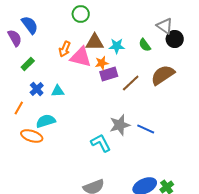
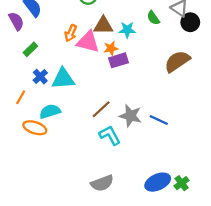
green semicircle: (145, 45) -> (153, 18), moved
brown line: (131, 83) -> (101, 109), moved
cyan triangle: (58, 91) -> (63, 79), size x1.6
gray star: (120, 125) -> (130, 116), turned 30

